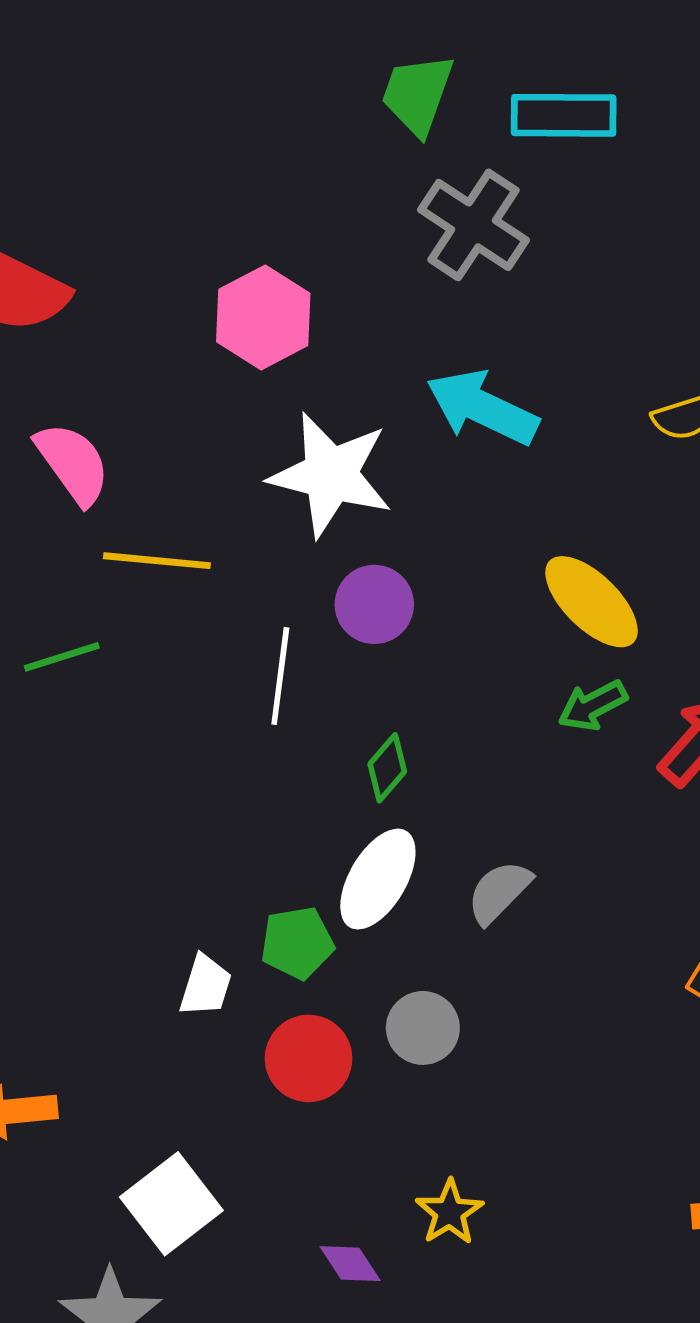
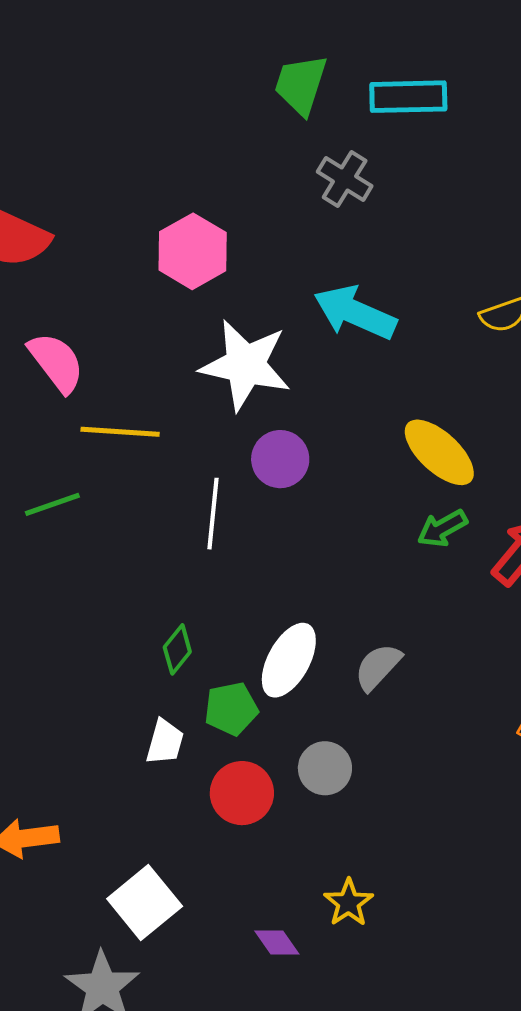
gray cross: (473, 225) -> (345, 179), size x0.7
green diamond: (387, 768) -> (177, 649), moved

